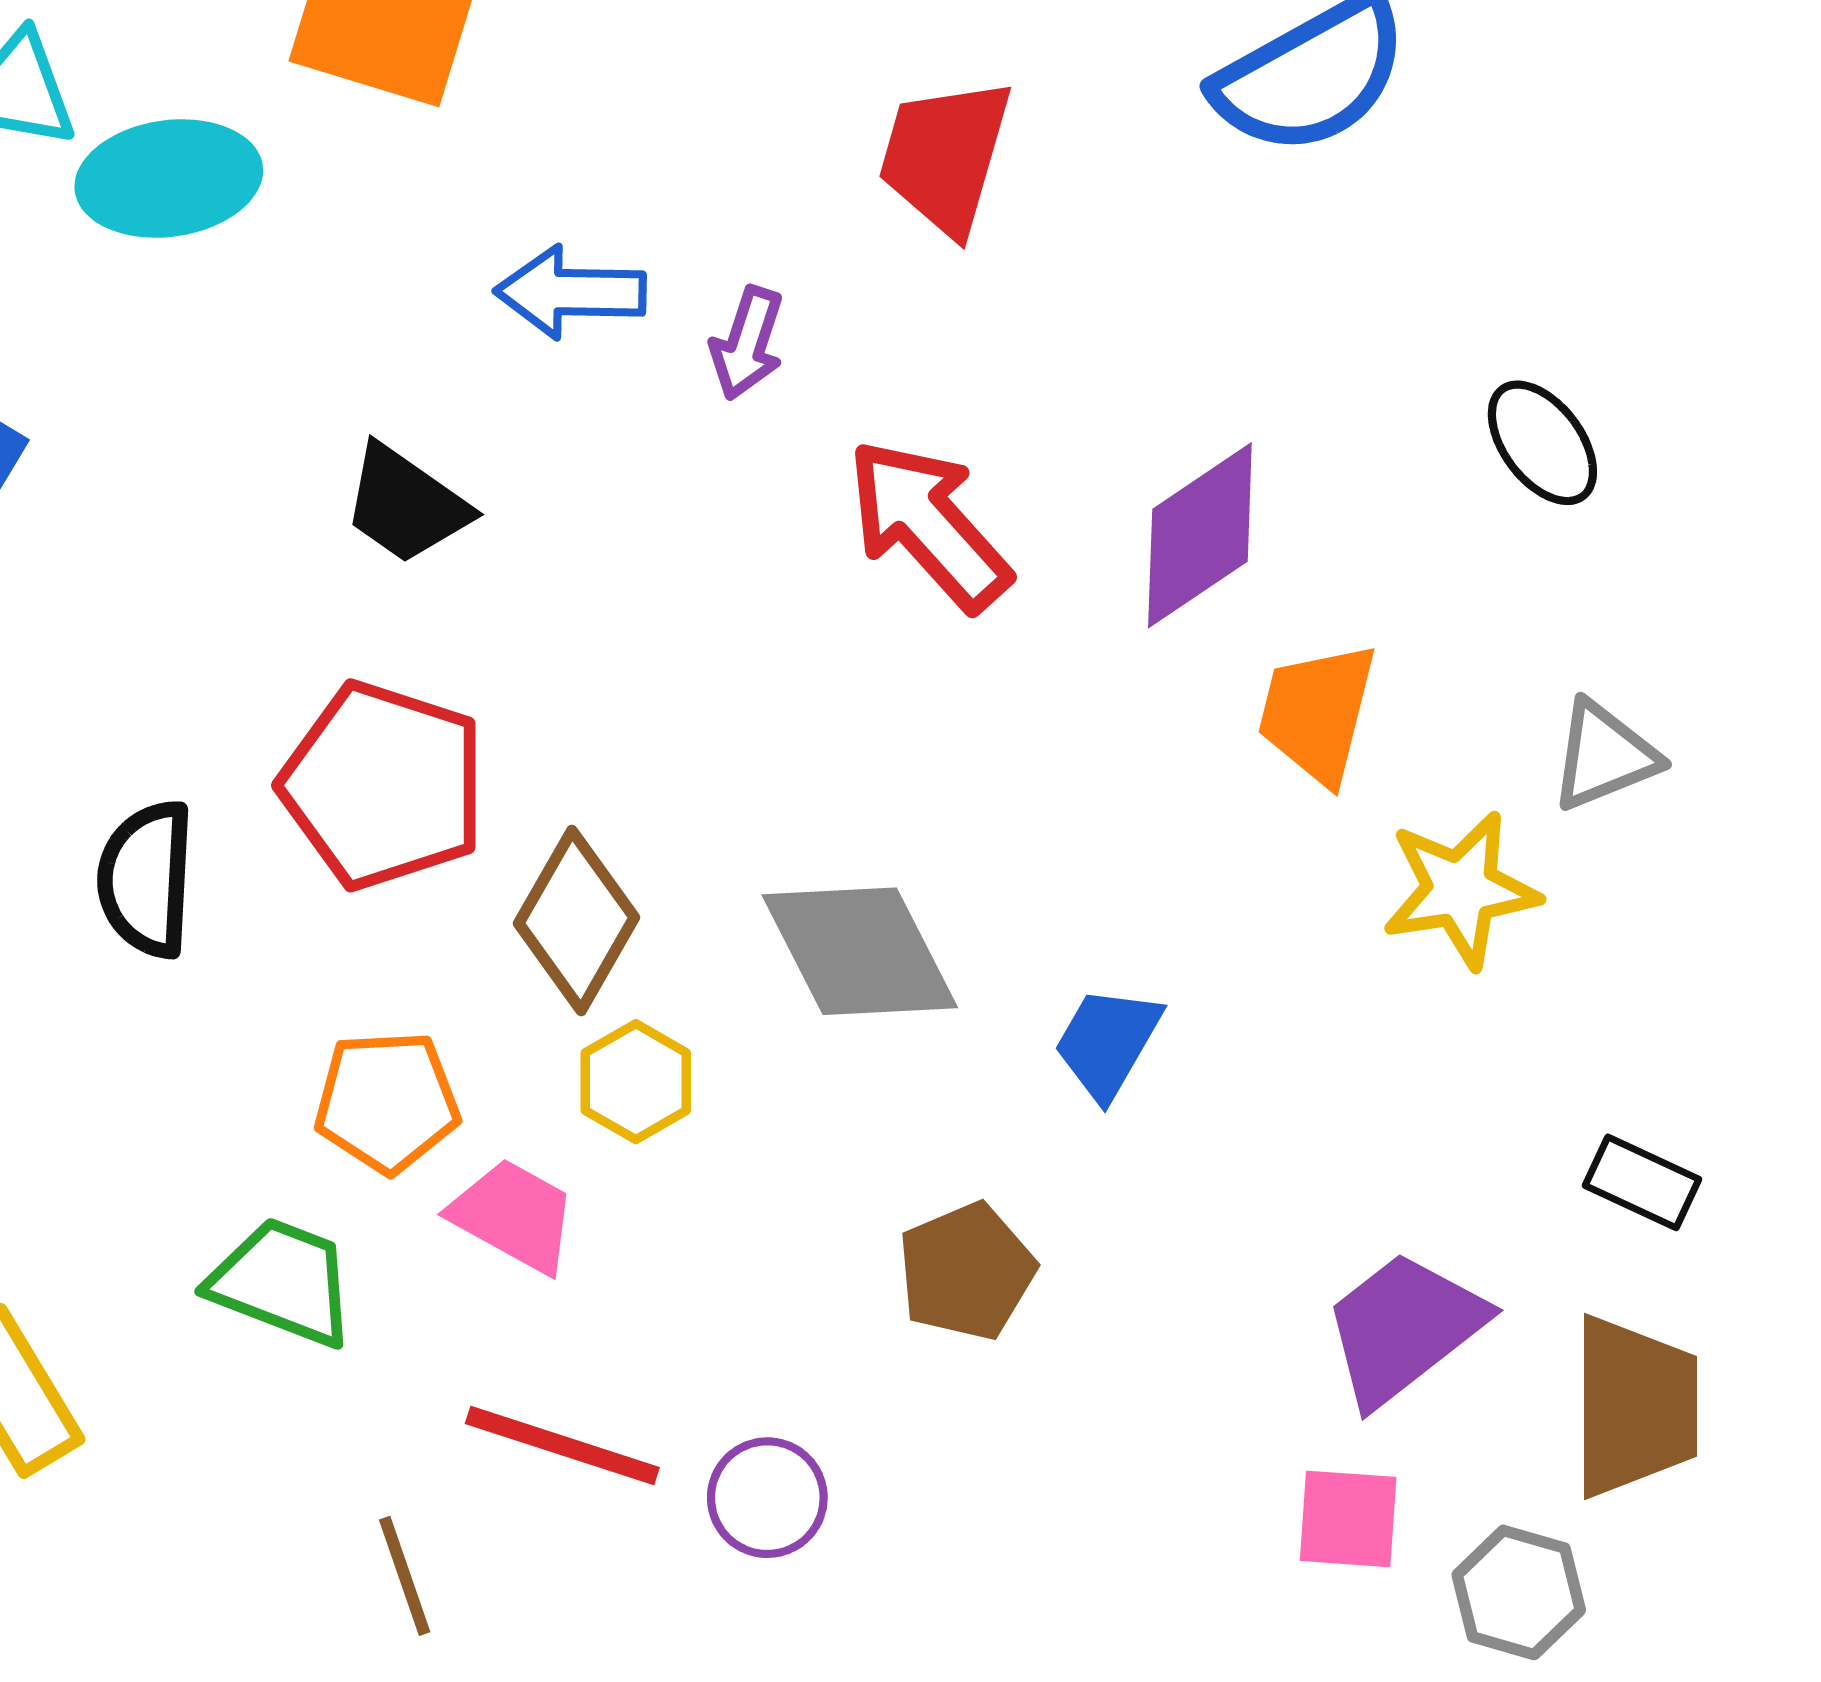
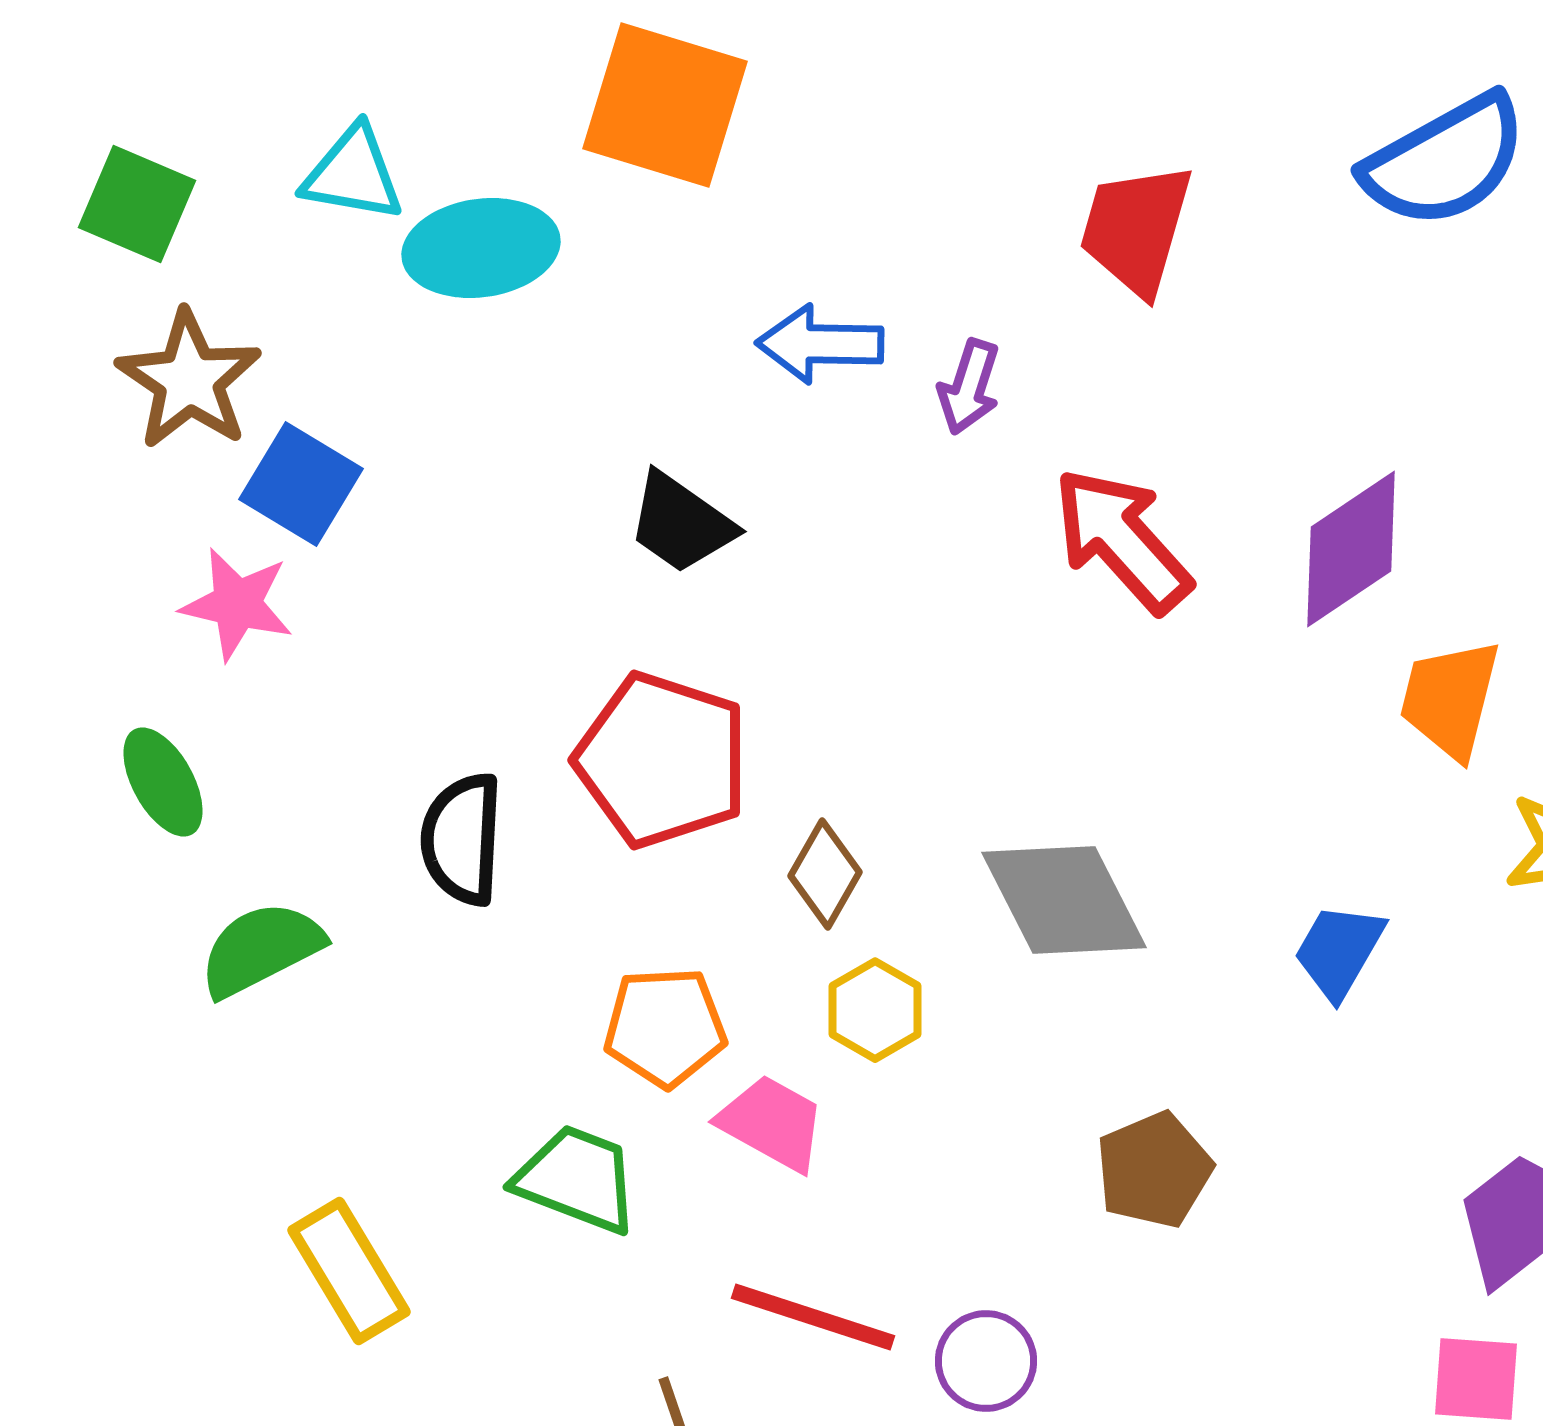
brown diamond: (576, 920) -> (825, 874), size x0.7
blue trapezoid: (1107, 1043) -> (1339, 951), moved

